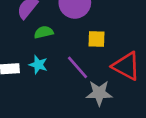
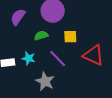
green semicircle: (44, 32) -> (41, 35), moved
gray star: (99, 93) -> (45, 81), moved, turned 30

